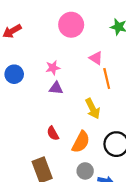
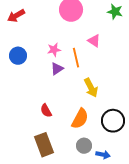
orange line: (107, 78) -> (76, 58), moved
purple triangle: (56, 88) -> (57, 69), turned -40
red semicircle: (53, 133) -> (46, 111), moved

